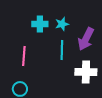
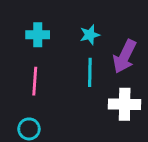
cyan cross: (40, 24) -> (38, 35), moved

